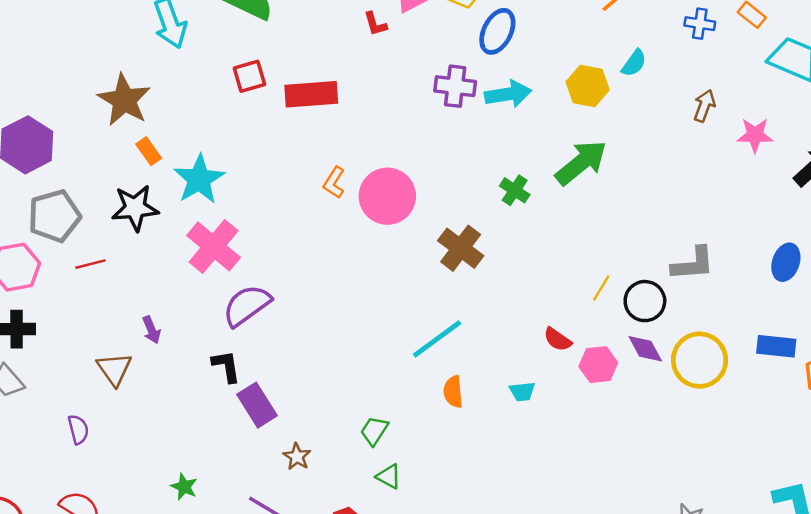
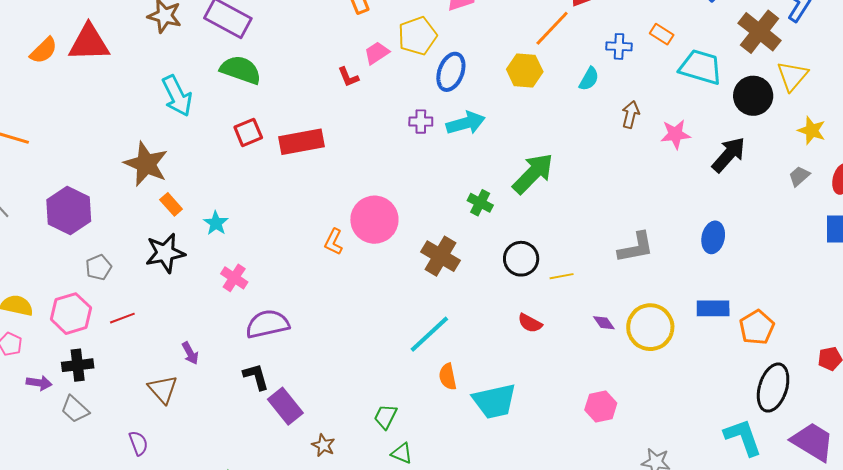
cyan semicircle: (634, 63) -> (589, 79), moved
purple cross: (455, 86) -> (421, 122), size x0.7
yellow hexagon: (588, 86) -> (525, 70), moved
cyan star: (199, 179) -> (216, 223), size x0.6
orange L-shape: (334, 182) -> (334, 242), moved
gray pentagon: (54, 216) -> (99, 267), size x0.6
pink cross: (214, 246) -> (234, 278), size x0.6
red line: (91, 264) -> (122, 318), moved
yellow line: (601, 288) -> (562, 276), turned 55
black circle: (645, 301) -> (521, 259), moved
purple semicircle: (247, 305) -> (267, 324), turned 30
purple diamond: (645, 349) -> (604, 323), size x0.7
pink hexagon: (598, 365) -> (601, 406), moved
cyan trapezoid: (522, 391) -> (494, 401), moved, size x2.0

